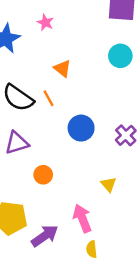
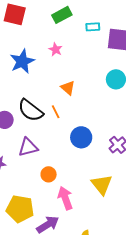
yellow triangle: (108, 184) -> (102, 185), size x1.6
pink arrow: (82, 218) -> (65, 198), moved

